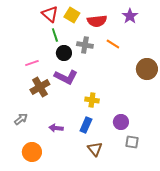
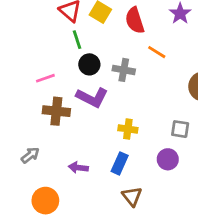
red semicircle: (97, 21) -> (135, 20), turned 78
gray cross: (85, 45) -> (124, 70), moved
brown cross: (40, 87) -> (56, 111), turned 36
gray square: (132, 142) -> (180, 129), moved

